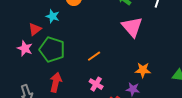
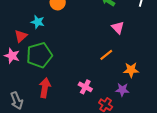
pink triangle: (132, 27) -> (118, 28), size x0.6
green pentagon: (52, 50) -> (39, 55), turned -30
orange line: (94, 56) -> (106, 55), moved

